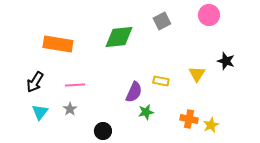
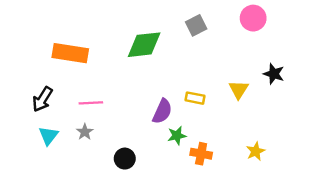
orange cross: (189, 119) -> (201, 154), moved

